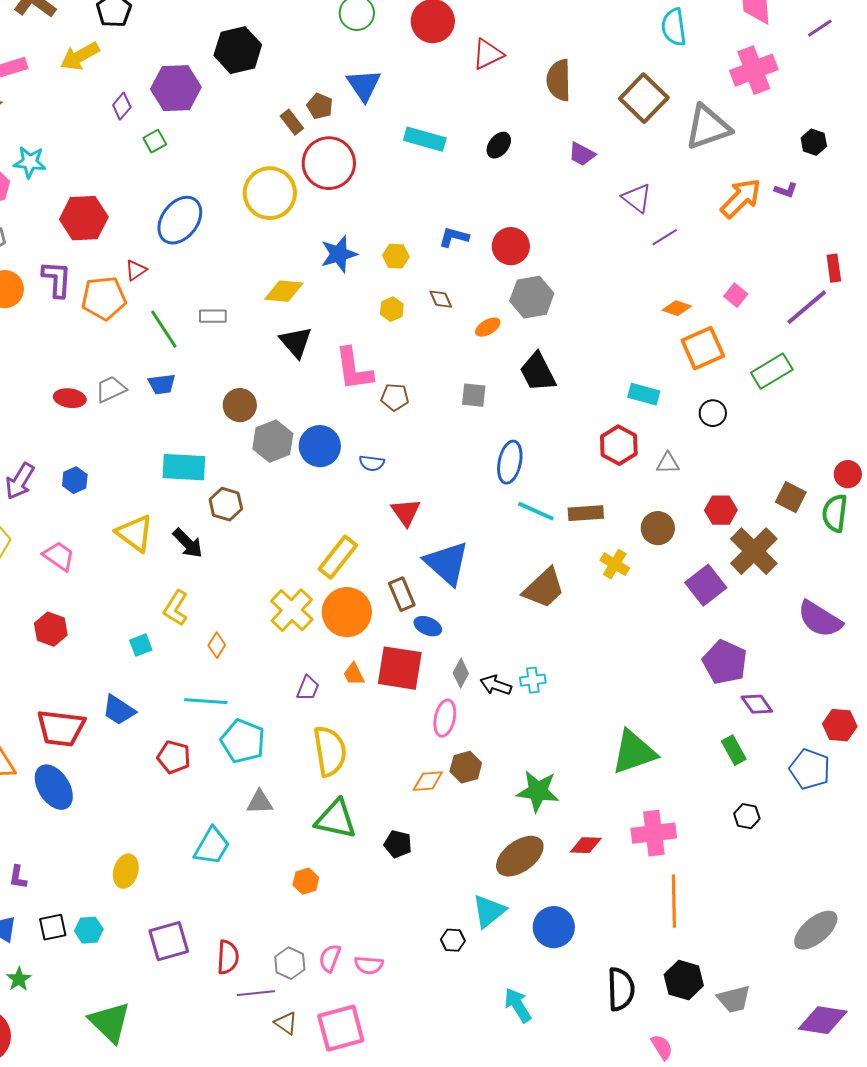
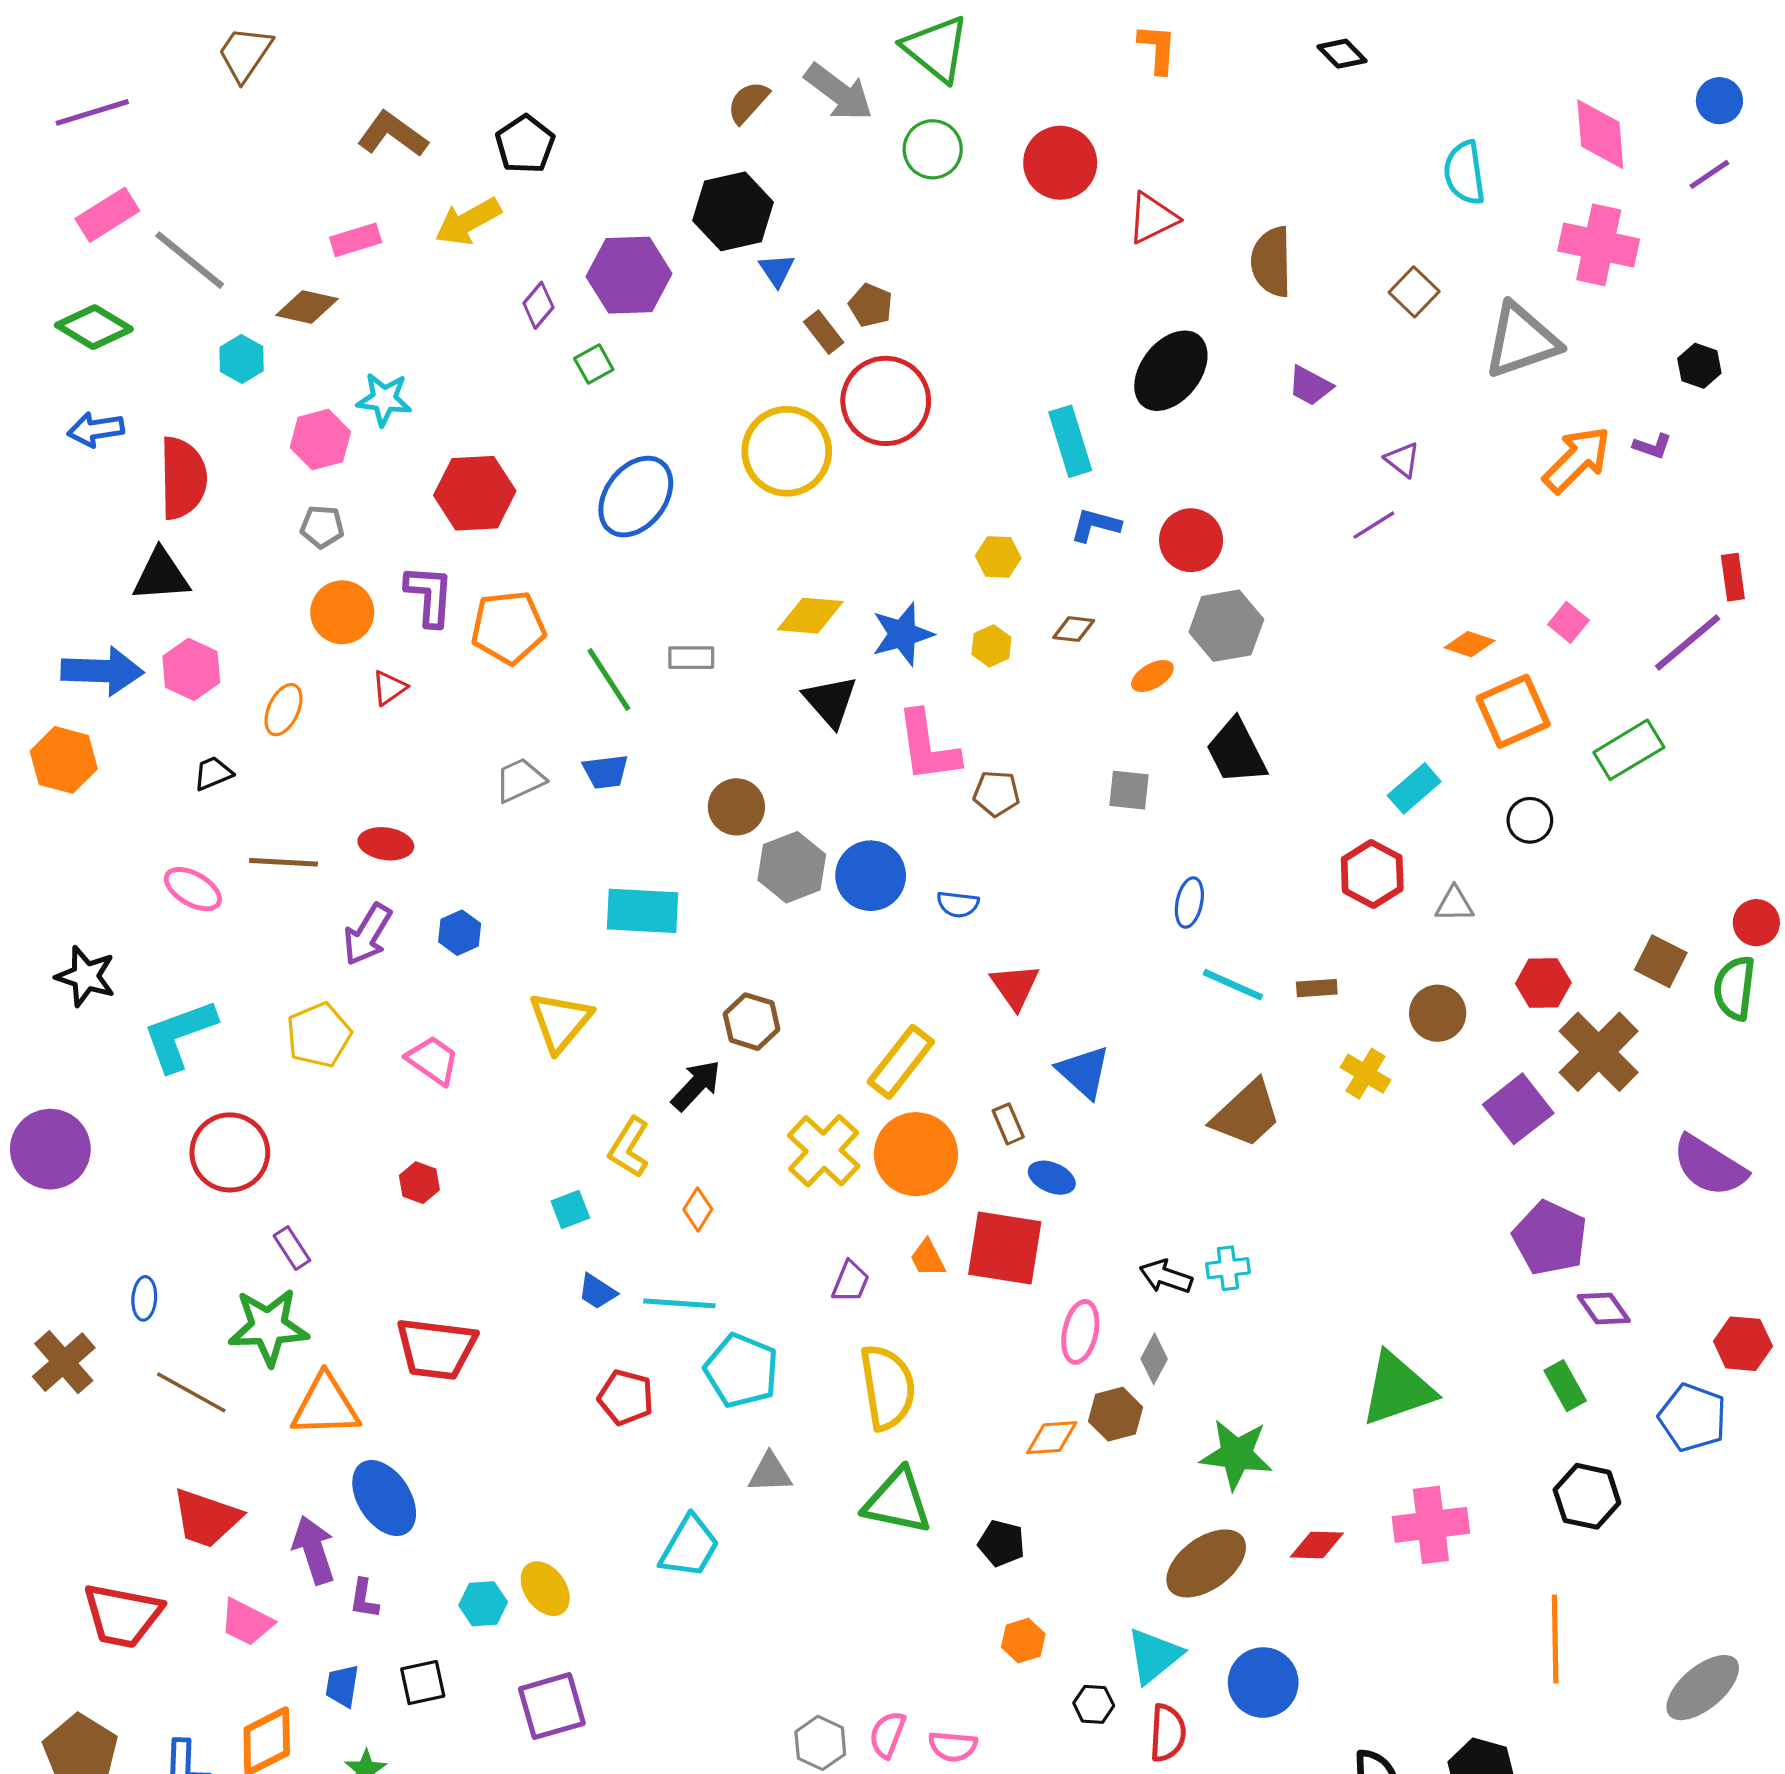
pink cross: (754, 70) -> (1599, 245), turned 33
blue triangle: (364, 85) -> (777, 270), moved, size x0.6
brown square: (644, 98) -> (1414, 292), size x0.6
cyan rectangle: (425, 139) -> (1070, 441), moved, turned 57
black ellipse: (499, 145) -> (1171, 371), size x1.8
purple triangle: (637, 198) -> (1402, 460), size x0.7
purple line: (665, 237) -> (1374, 525), moved
blue star: (339, 254) -> (902, 634), moved
red triangle: (136, 270) -> (389, 688), moved
brown diamond: (441, 299) -> (1074, 629), turned -60
cyan rectangle: (644, 394) -> (1414, 788), turned -56
red ellipse: (70, 398) -> (386, 844), moved
blue ellipse: (510, 462) -> (1189, 903), size x0.7
brown hexagon: (226, 504) -> (752, 1022), moved
brown rectangle: (586, 513) -> (1317, 988), size x0.7
yellow triangle: (135, 533) -> (560, 1022), turned 33
black arrow: (188, 543) -> (696, 1085), moved, turned -92
blue triangle: (447, 563) -> (1084, 1072), size x0.7
brown rectangle: (402, 594) -> (1008, 1124), size x0.7
red hexagon: (51, 629) -> (419, 1183), size x0.7
gray diamond: (461, 673) -> (1154, 1359), moved
blue trapezoid: (119, 710) -> (597, 1292), moved, size x0.7
blue ellipse: (54, 787) -> (384, 1498), moved
black hexagon: (747, 816) -> (1587, 1496), size x1.5
yellow ellipse: (126, 871) -> (545, 1589), turned -52
orange hexagon: (306, 881) -> (1023, 1641), moved
orange line: (674, 901) -> (1555, 1639), moved
cyan hexagon: (89, 930) -> (483, 1604), moved
purple square: (169, 941) -> (552, 1706), moved
red semicircle: (228, 957) -> (1168, 1733), moved

